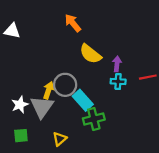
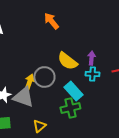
yellow semicircle: (90, 54) -> (67, 61), moved
cyan rectangle: (83, 100) -> (73, 91), moved
gray triangle: (42, 107) -> (23, 97), turned -45

